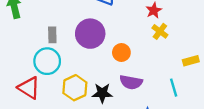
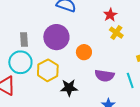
purple semicircle: (131, 82) -> (105, 76), moved
yellow hexagon: (75, 88) -> (48, 70), moved

